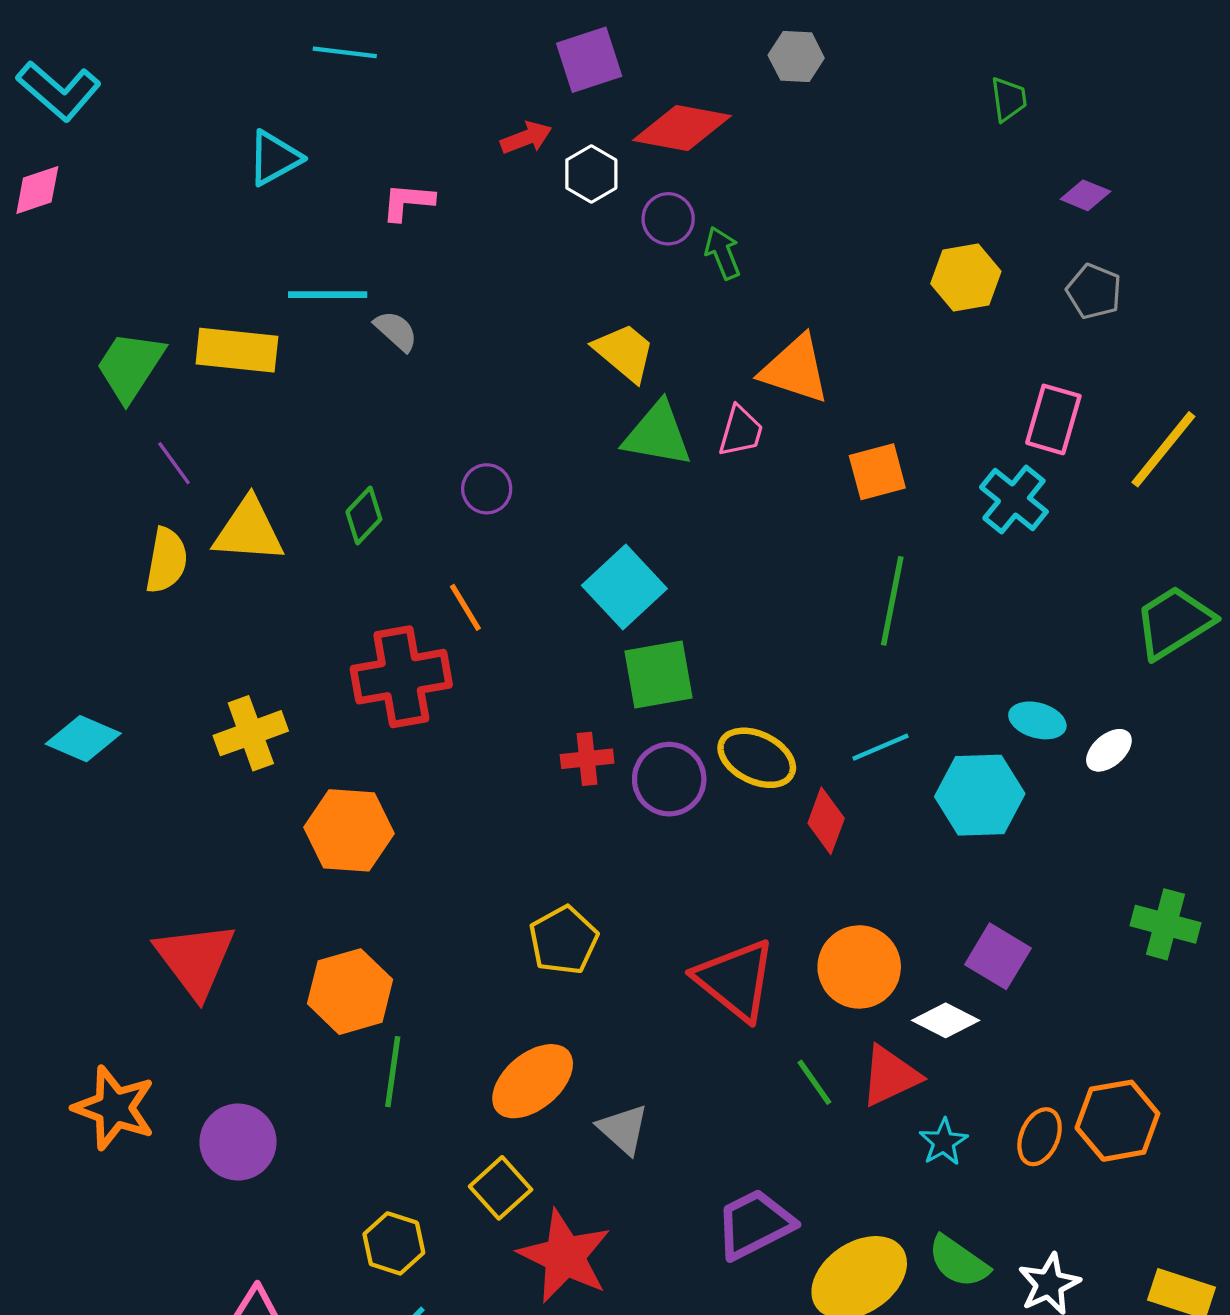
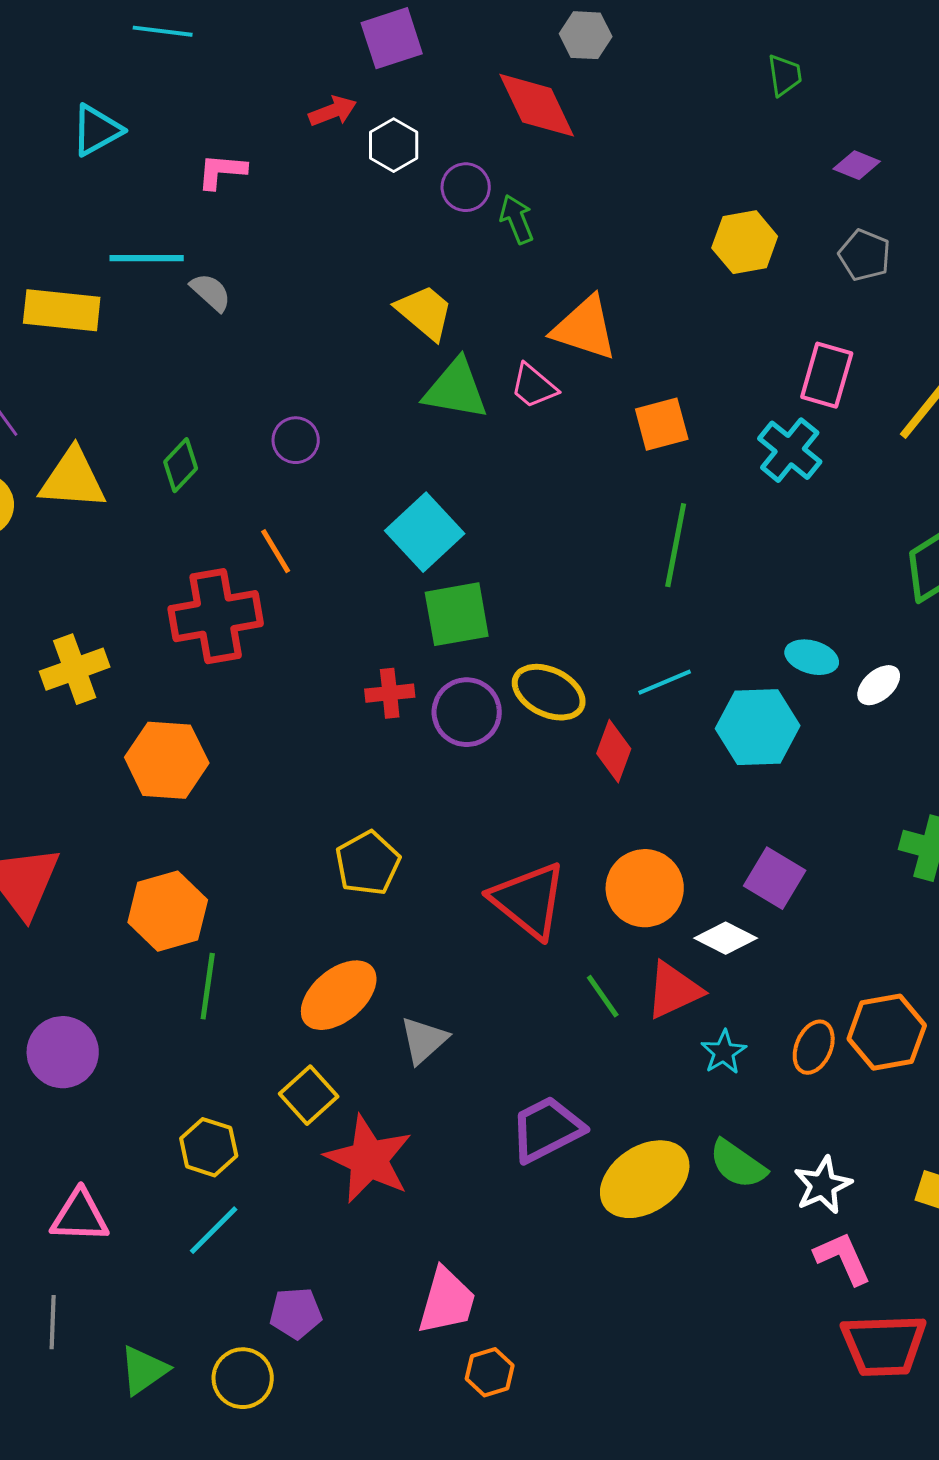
red diamond: (682, 128) -> (537, 105), moved, turned 54
pink trapezoid: (741, 431) -> (534, 386), turned 114
gray triangle: (623, 1129) -> (424, 1040), turned 36

